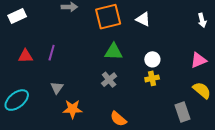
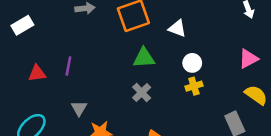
white triangle: (143, 19) -> (177, 28), moved

